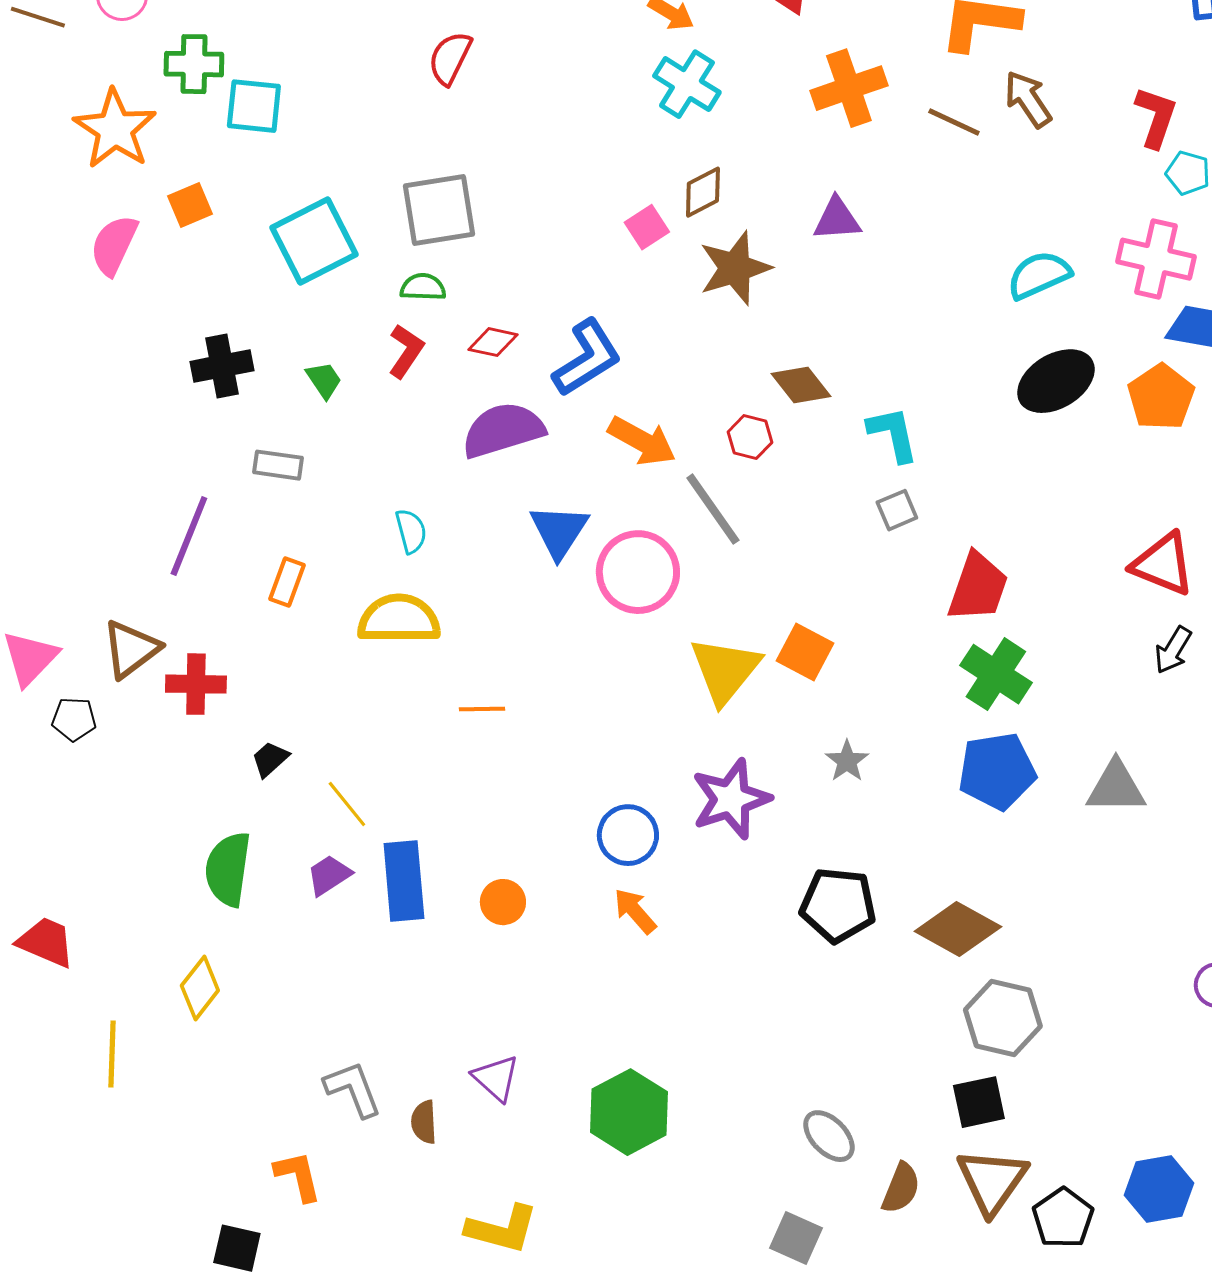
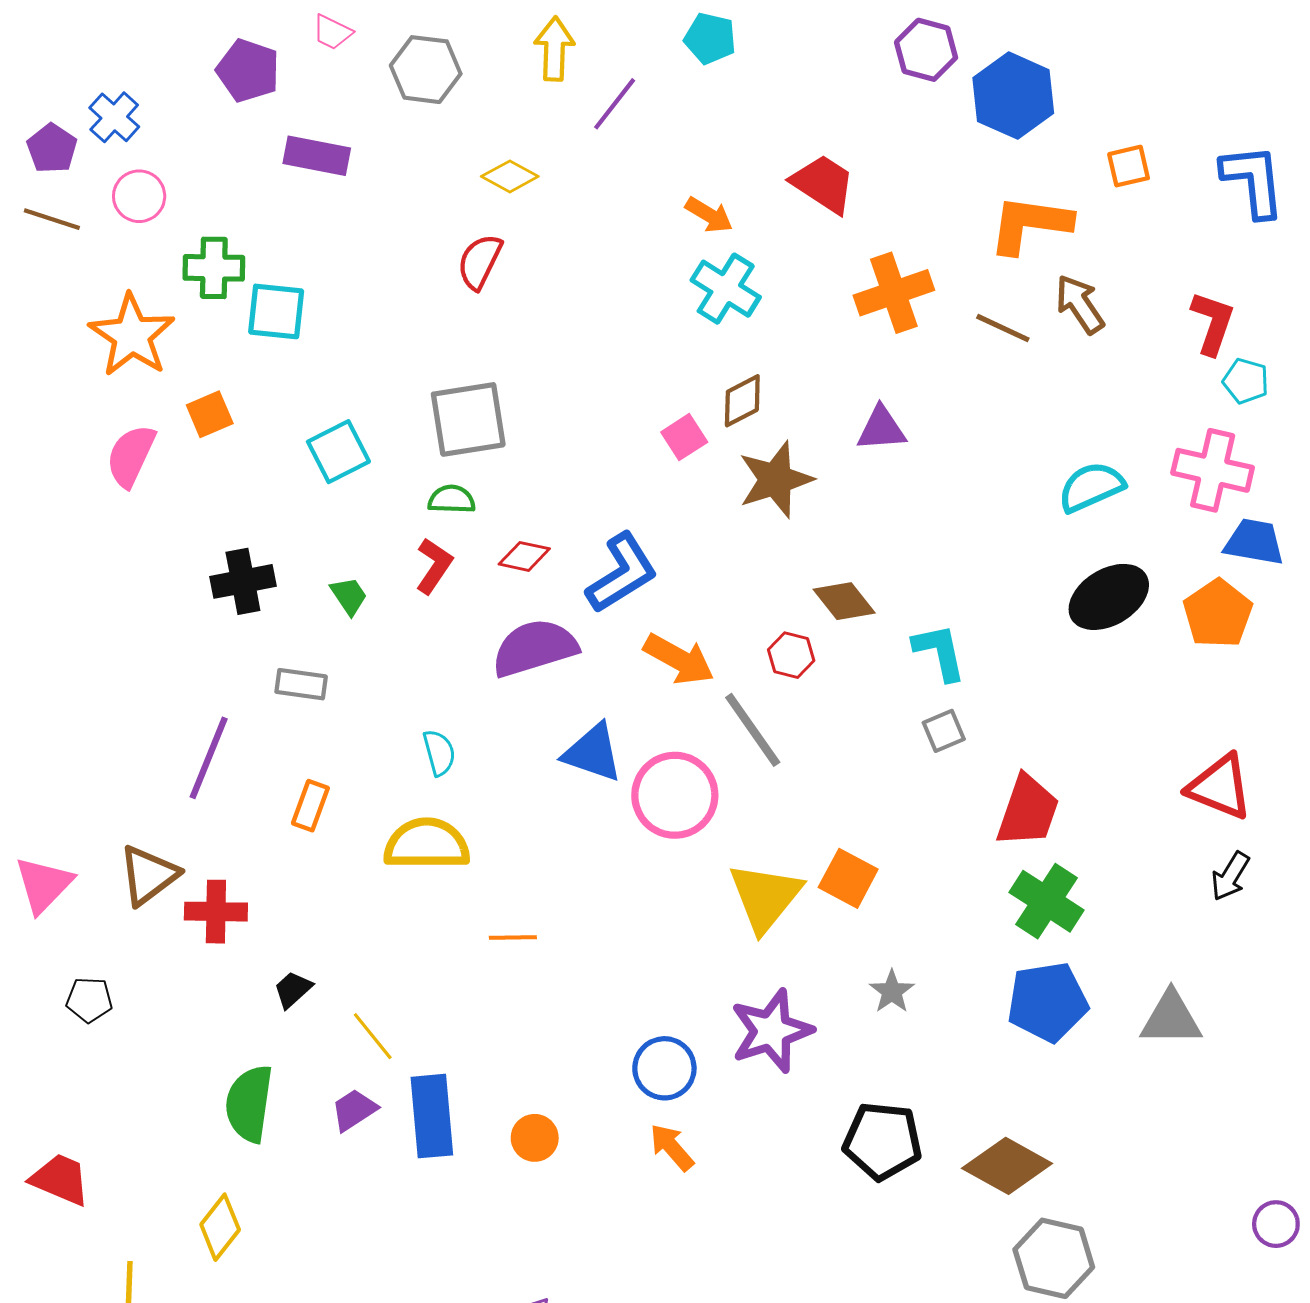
cyan square: (314, 241) -> (338, 452), size x0.7
blue triangle: (559, 531) -> (593, 753), turned -44
black pentagon: (74, 719) -> (89, 1000), moved

